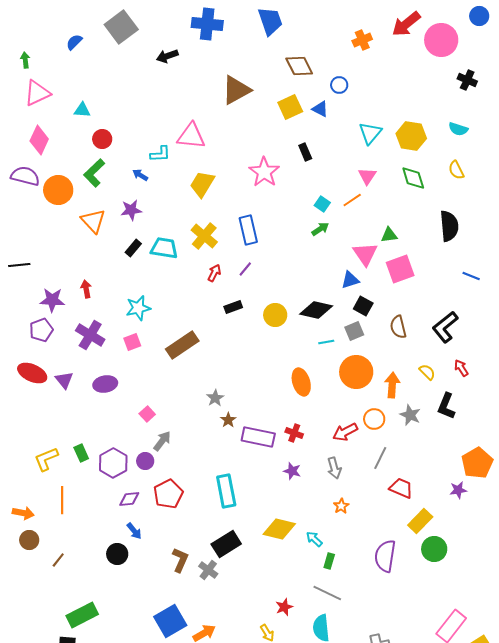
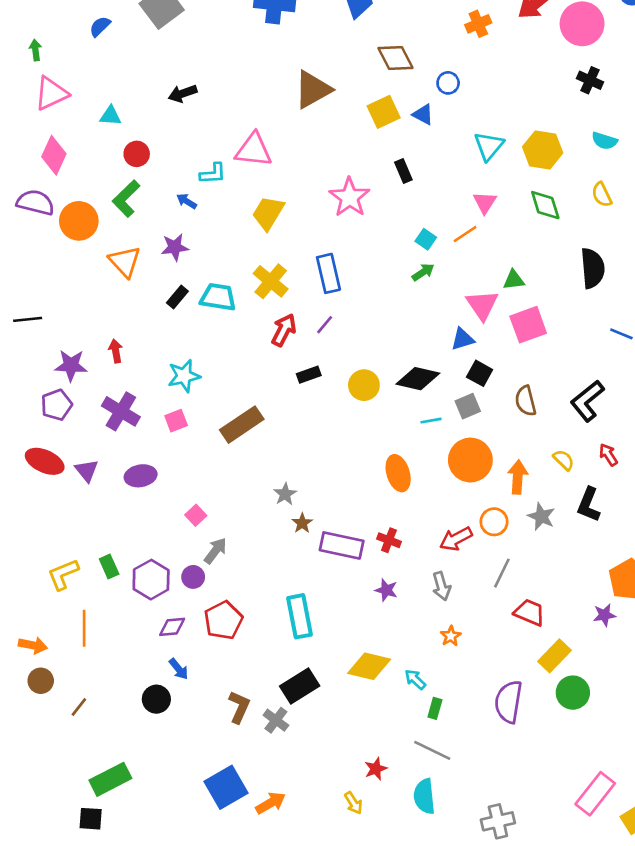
black arrow: (167, 56) -> (183, 93), moved
black cross: (467, 80) -> (590, 80), moved
red arrow: (214, 273) -> (284, 330), size x1.4

